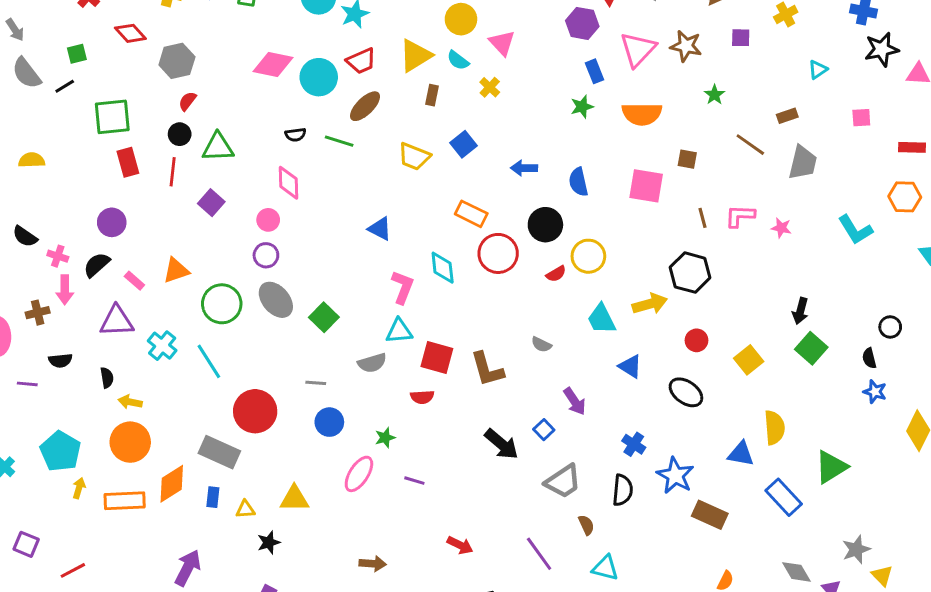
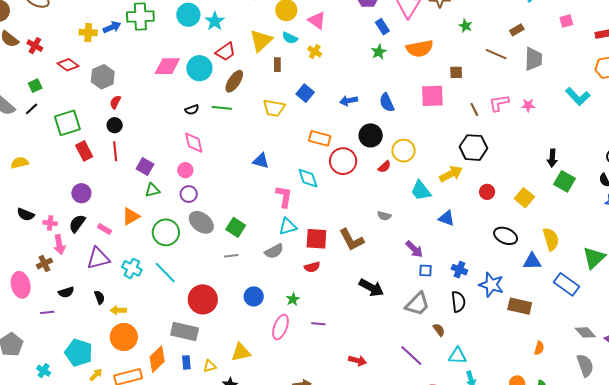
green triangle: (218, 147) -> (152, 190), moved, size x0.7
gray line: (316, 383) -> (231, 256), moved
black ellipse: (686, 392) -> (506, 236), moved
blue square: (544, 430) -> (425, 271), moved, turned -32
yellow arrow: (79, 488) -> (96, 375), turned 40

